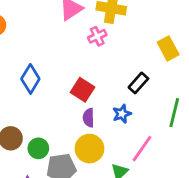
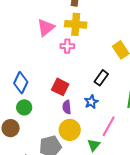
pink cross: (97, 36) -> (67, 46), turned 32
green circle: (38, 148) -> (24, 107), moved

